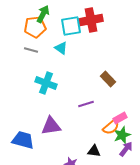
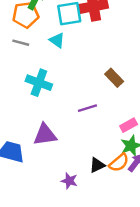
orange semicircle: (111, 127) -> (119, 163), moved
black triangle: (94, 151) -> (97, 165), turned -32

